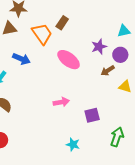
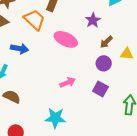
purple circle: (120, 55) -> (104, 63), moved
purple square: (92, 115) -> (100, 89), turned -35
cyan star: (73, 144) -> (55, 118), moved, size x1.5

